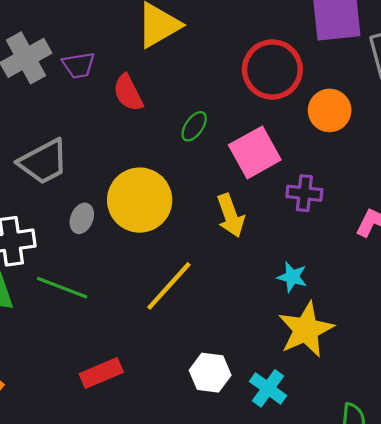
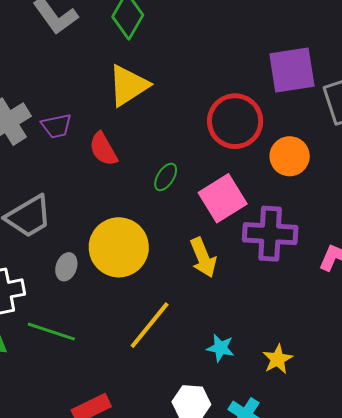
purple cross: (304, 193) -> (270, 234), size x1.6
cyan star: (292, 277) -> (220, 348), moved
yellow star: (306, 330) -> (278, 359), size x0.6

